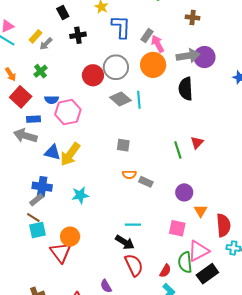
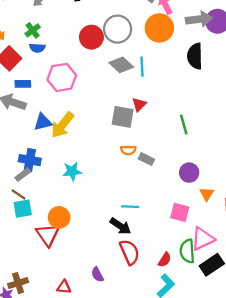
blue semicircle: (52, 100) -> (37, 48), moved
red triangle: (197, 143) -> (139, 104), moved
gray square: (123, 145) -> (123, 117), size x1.5
blue triangle: (52, 152) -> (43, 122), turned -30

